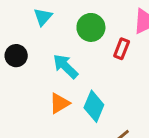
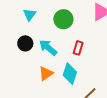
red rectangle: (122, 49) -> (78, 48), moved
black circle: (16, 56) -> (25, 43), moved

